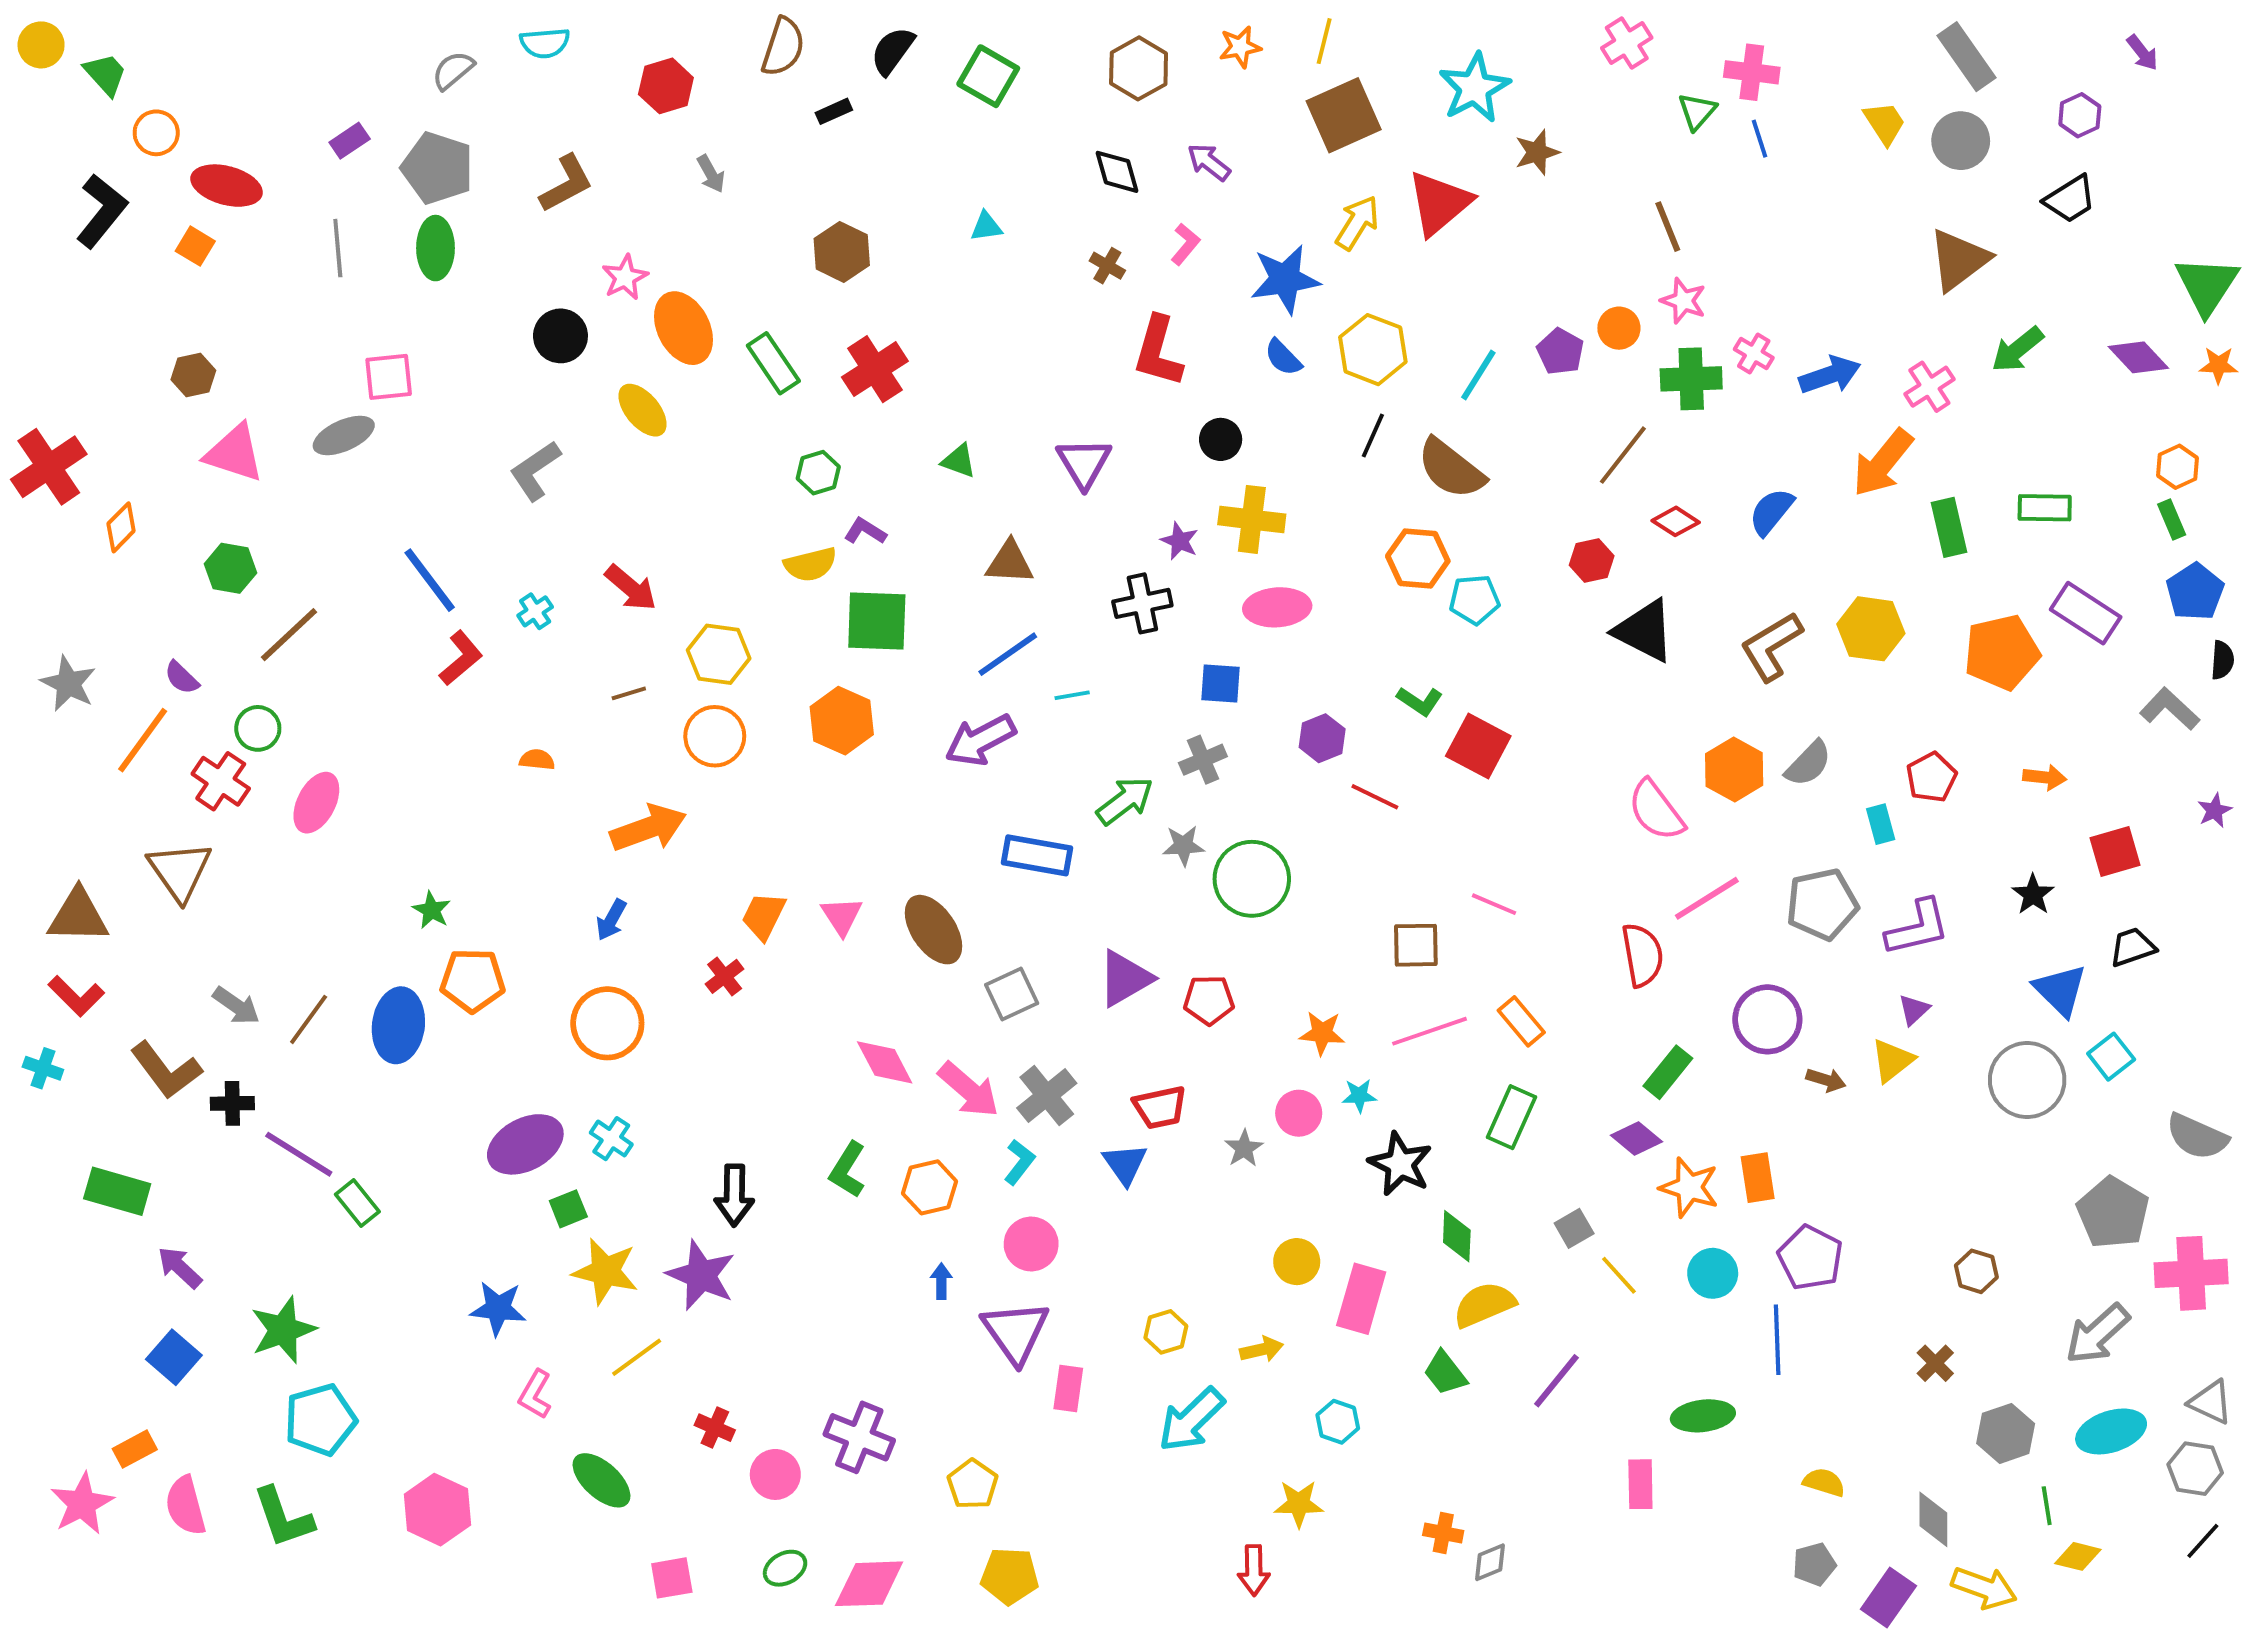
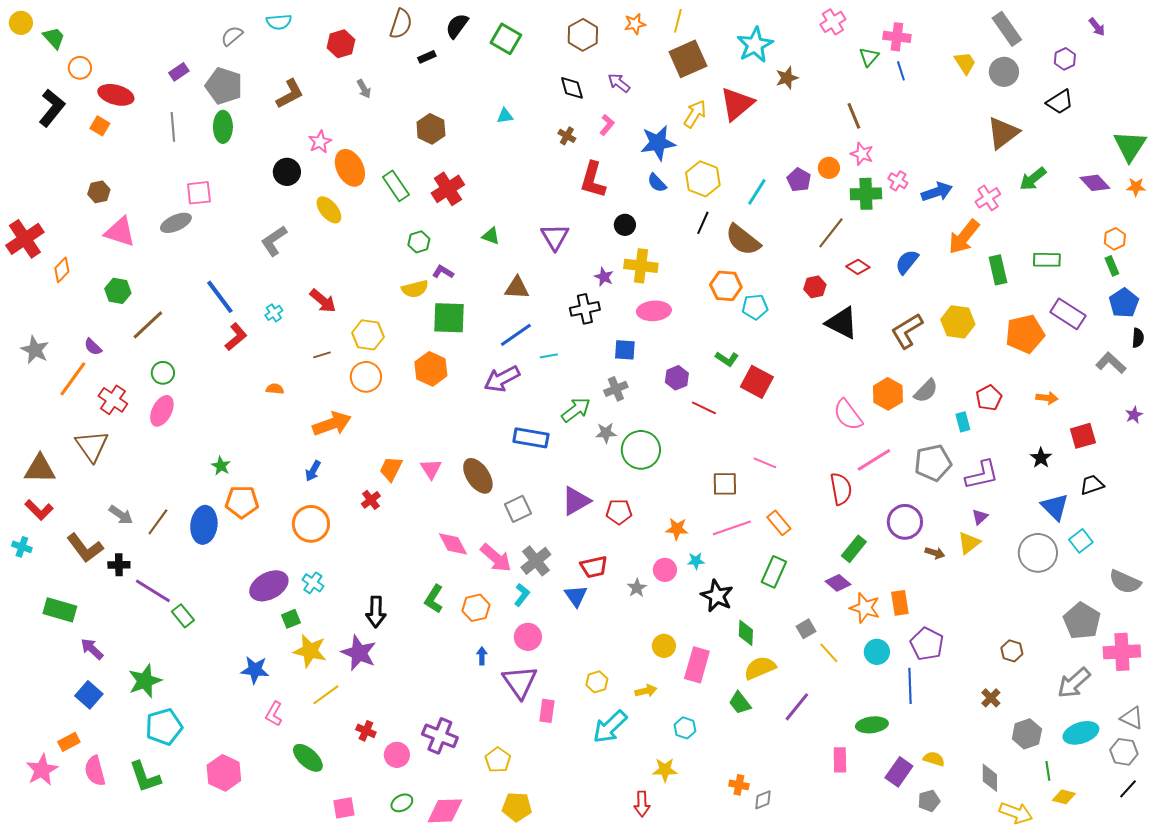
green circle: (258, 728) -> (163, 373), moved
purple rectangle: (1888, 1597) -> (899, 772), moved

